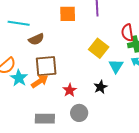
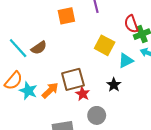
cyan line: (19, 23) -> (18, 48), moved, turned 50
brown square: (46, 66) -> (73, 79), moved
cyan triangle: (116, 66) -> (126, 61), turned 42

